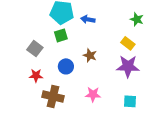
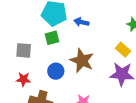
gray square: (35, 49) -> (24, 50), turned -35
brown star: (90, 55) -> (82, 61), size x1.6

